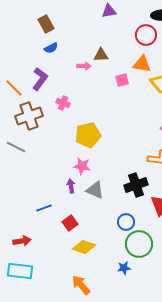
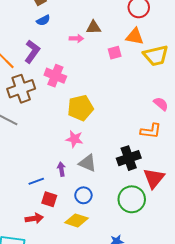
pink cross: (63, 103) -> (55, 76), size x1.5
purple arrow: (71, 186) -> (61, 169), moved
blue circle: (126, 222) -> (83, 195), moved
red square: (70, 223) -> (49, 199), moved, turned -35
red arrow: (22, 241) -> (34, 218), moved
green circle: (139, 244) -> (132, 199), moved

